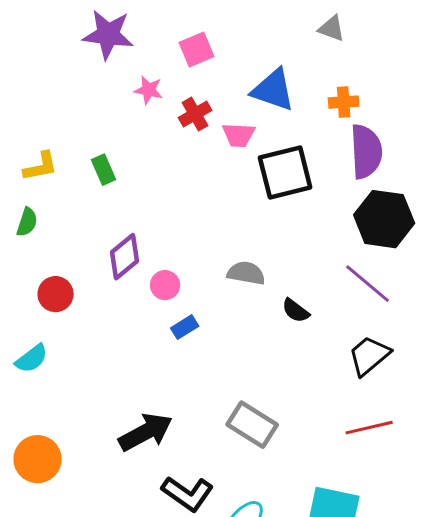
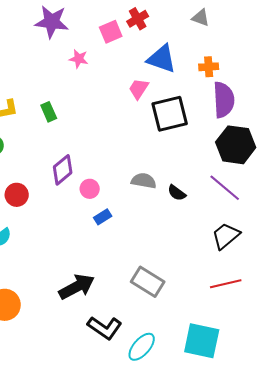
red cross: (195, 114) -> (138, 19), moved
pink trapezoid: (239, 135) -> (139, 89), turned 120
black semicircle: (296, 311) -> (177, 193), moved

